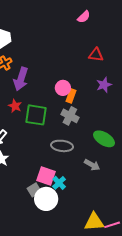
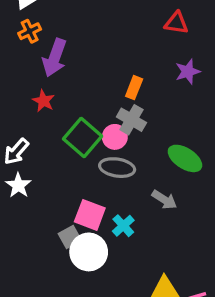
pink circle: (63, 88) -> (115, 137), moved
green square: (36, 115) -> (83, 137), moved, turned 30
cyan cross: (59, 183) -> (123, 226), moved

